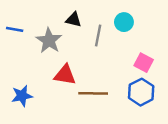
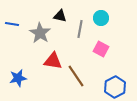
pink square: (144, 63) -> (101, 49), moved
blue hexagon: (141, 92) -> (115, 87), moved
brown line: (93, 93) -> (76, 76), turned 55

